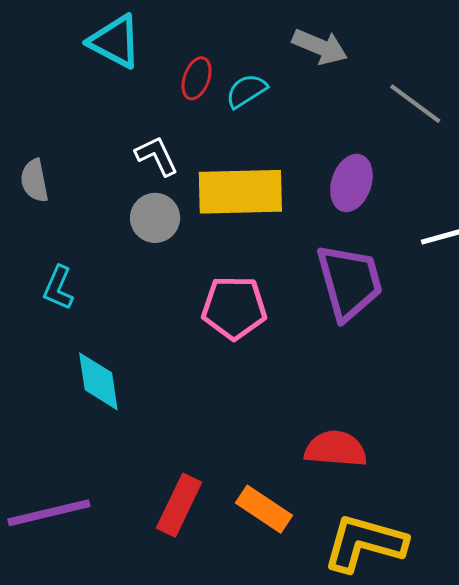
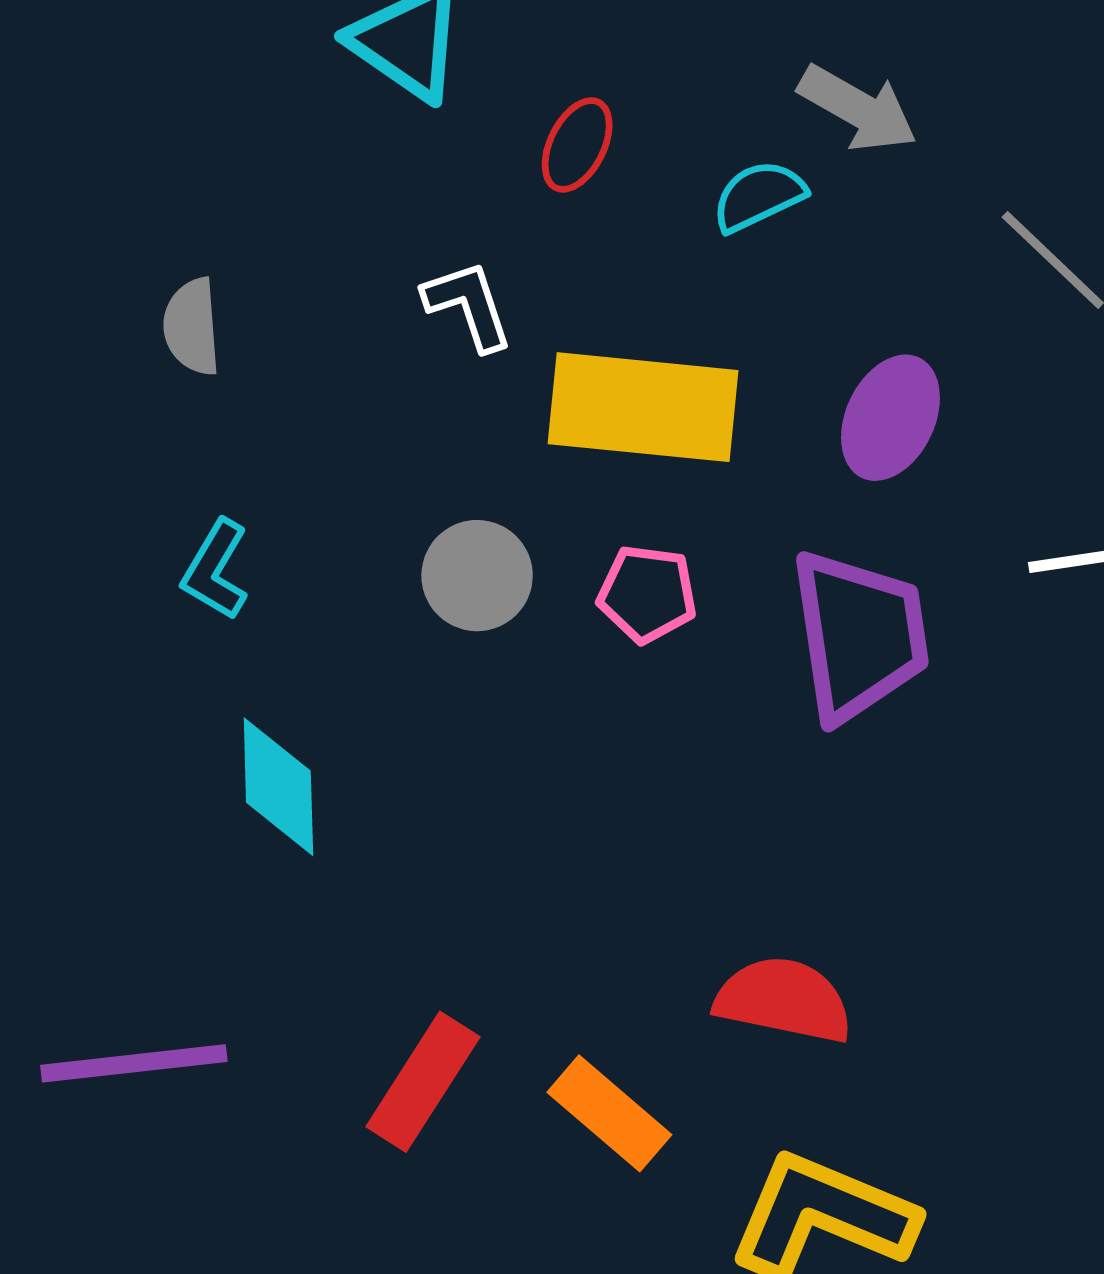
cyan semicircle: (246, 91) -> (759, 196), moved
gray circle: (155, 218) -> (477, 576), moved
pink pentagon: (234, 308) -> (647, 594), moved, size x0.7

